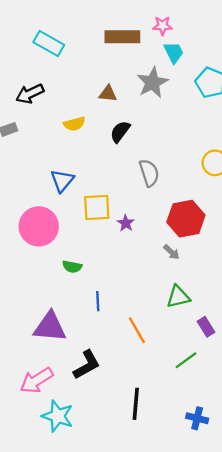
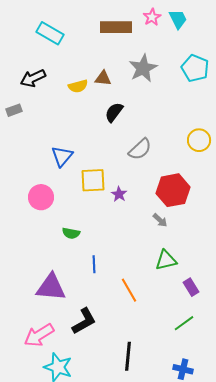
pink star: (163, 26) -> (152, 17), turned -30
cyan trapezoid: (174, 52) -> (178, 19), moved
yellow semicircle: (74, 124) -> (78, 86), moved
gray semicircle: (149, 173) -> (140, 149), turned 65
pink circle: (39, 226) -> (41, 197), size x0.7
green line: (186, 360) -> (184, 323), moved

